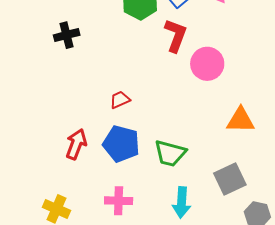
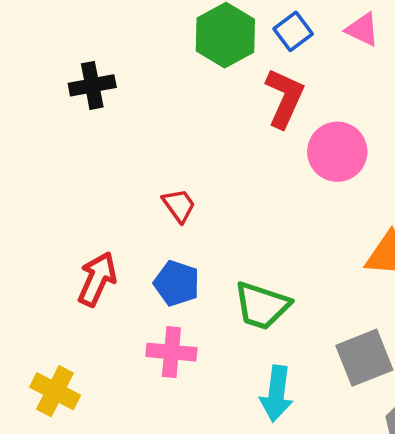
red trapezoid: (120, 100) -> (179, 205), turned 75
blue pentagon: (121, 144) -> (177, 283), size x0.7
pink cross: (119, 201) -> (171, 352), moved

